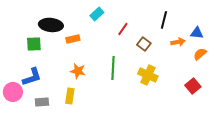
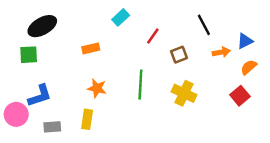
black line: (164, 20) -> (204, 25), turned -42
black ellipse: (51, 25) -> (42, 26), moved, turned -35
blue triangle: (197, 33) -> (245, 41), turned -32
green square: (34, 44) -> (29, 55), moved
brown square: (144, 44) -> (179, 55), turned 32
red square: (193, 86) -> (240, 96), moved

